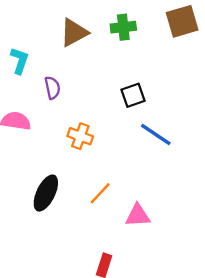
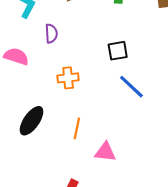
orange cross: (80, 136) -> (68, 78), turned -35
orange line: (100, 193) -> (77, 128), turned -40

